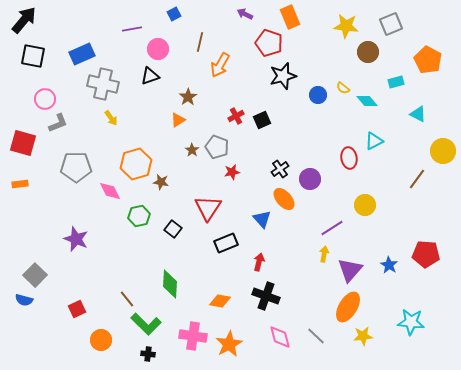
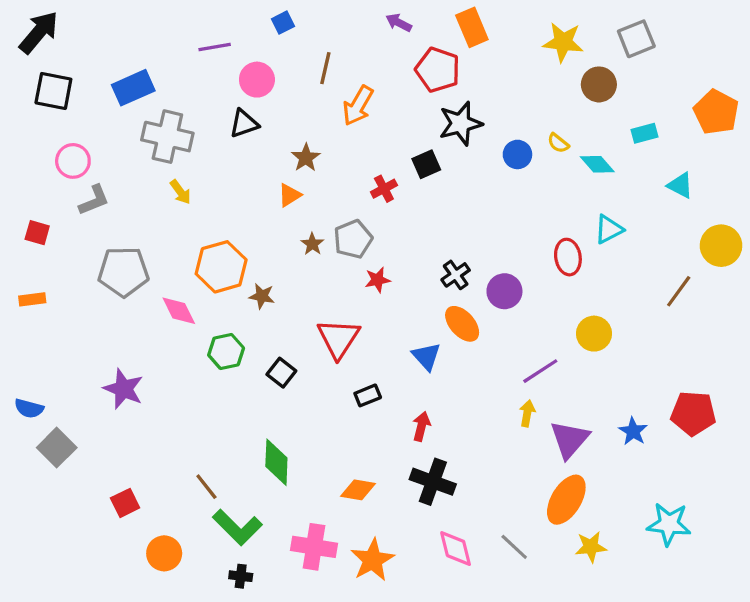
orange pentagon: (428, 60) -> (716, 112), moved
black square: (262, 120) -> (426, 164), moved
red square: (23, 143) -> (37, 233), size x0.6
gray pentagon: (217, 147) -> (353, 239), turned 30
black rectangle: (226, 243) -> (368, 395), size x0.7
blue semicircle: (24, 300) -> (29, 408), moved

